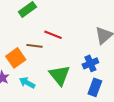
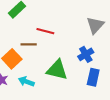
green triangle: (60, 75) -> (57, 70), turned -30

